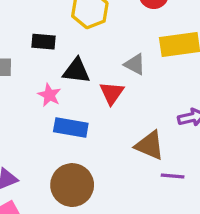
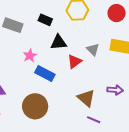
black triangle: (76, 71) -> (59, 42), turned -30
pink star: (49, 95) -> (30, 56), moved

